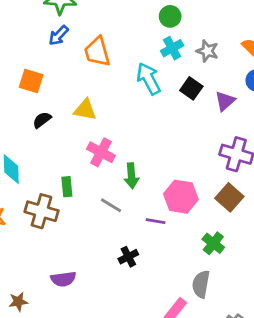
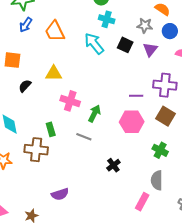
cyan cross: (172, 48) -> (107, 19), turned -35
gray star: (207, 51) -> (145, 26), moved
green arrow: (131, 176) -> (94, 114), turned -138
purple line: (156, 221) -> (136, 96), moved
black cross: (128, 257) -> (113, 165), moved

